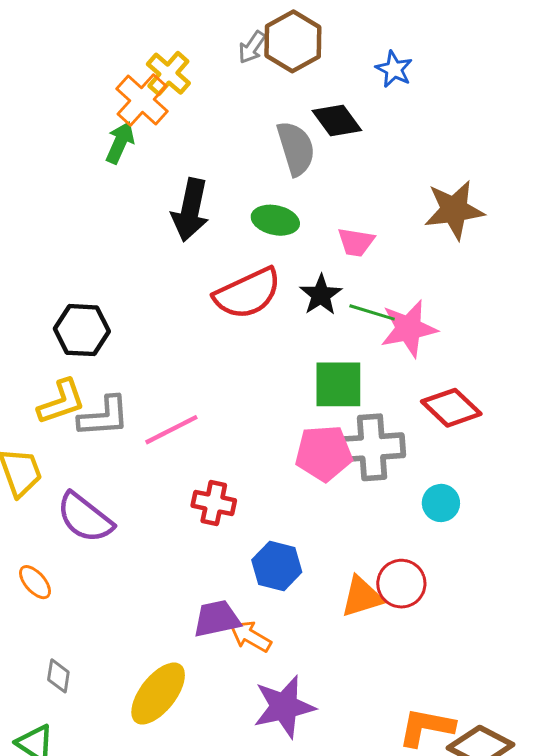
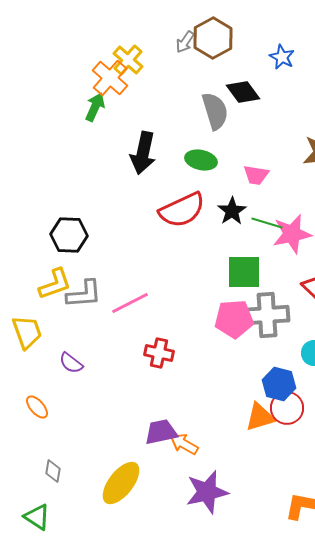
purple semicircle: (85, 518) -> (71, 363), size x0.6
blue hexagon: (277, 566) -> (279, 384), moved

